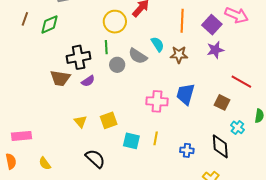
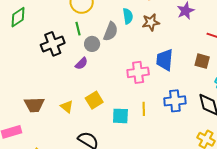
cyan semicircle: (158, 44) -> (128, 16), turned 35
gray semicircle: (138, 56) -> (111, 31), turned -90
brown trapezoid: (60, 78) -> (34, 105), moved
purple semicircle: (88, 81) -> (81, 63), moved
blue cross: (187, 150) -> (175, 101), moved, size x1.5

